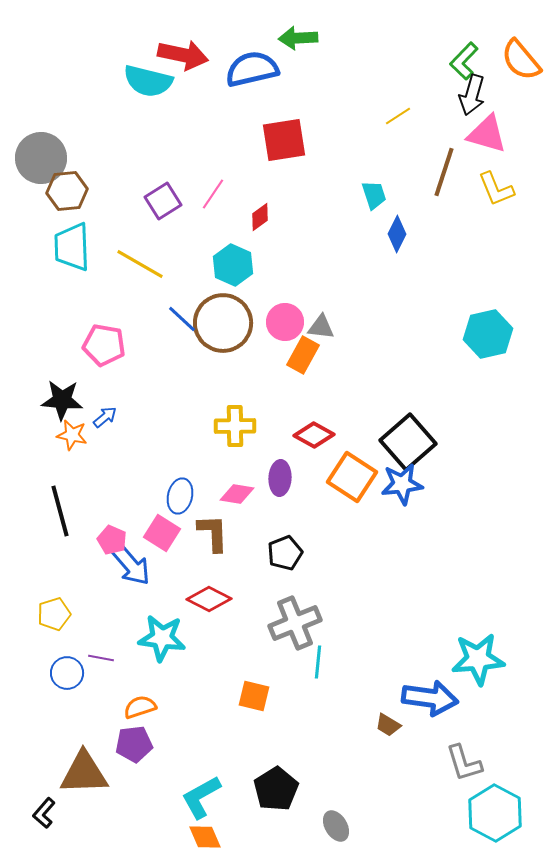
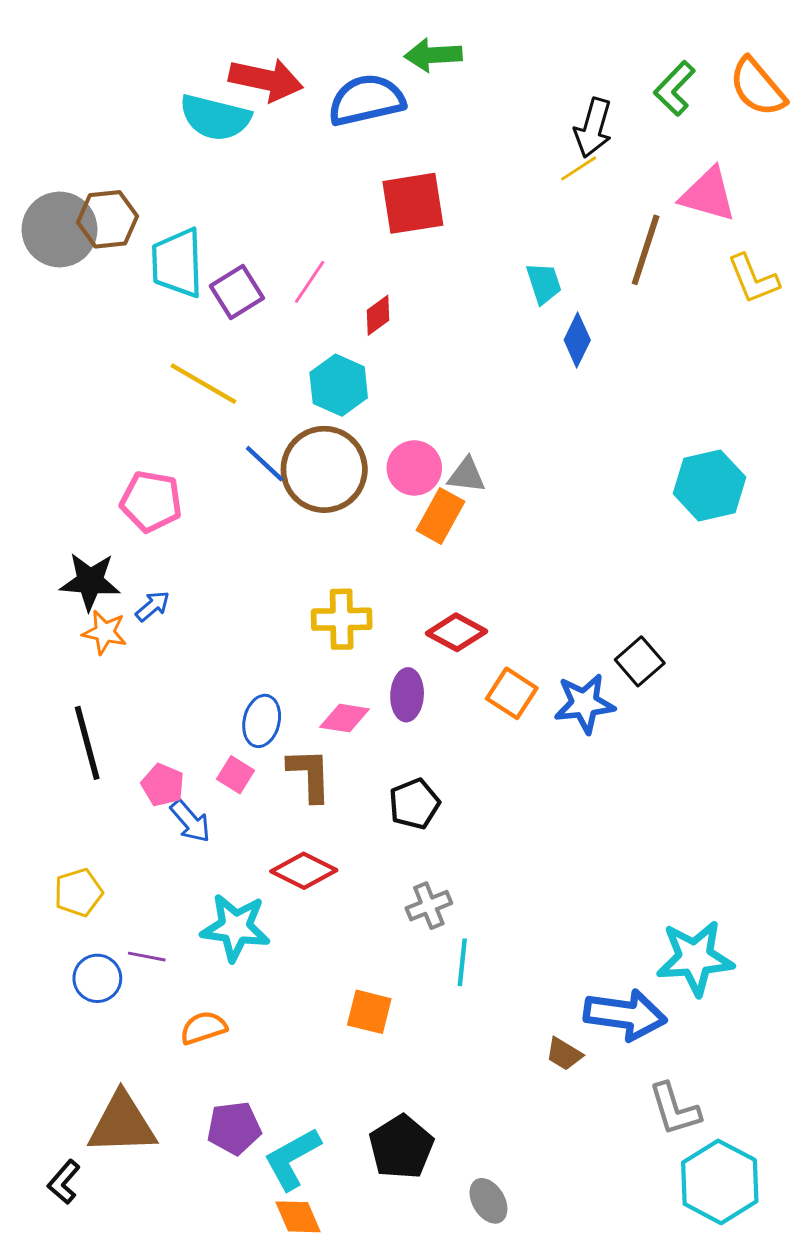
black arrow: (472, 95) -> (593, 128), moved
yellow L-shape: (496, 189) -> (753, 279), moved
brown hexagon: (67, 191) -> (107, 219), moved
cyan trapezoid: (72, 247) -> (177, 263), moved
black square: (408, 442) -> (640, 661), moved, size x0.6
orange square: (352, 477) -> (512, 693), size x0.7
pink square: (162, 533) -> (235, 775), size x0.7
blue arrow: (131, 565) -> (190, 821), size x0.7
gray cross: (295, 623) -> (429, 906), size x0.6
purple pentagon: (134, 744) -> (234, 1128), moved

